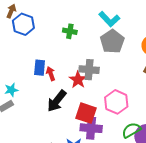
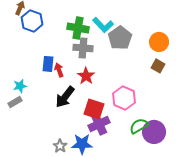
cyan L-shape: (109, 19) -> (103, 25), moved
green cross: (70, 31) -> (78, 28), size x1.5
gray cross: (89, 70) -> (83, 48), moved
purple cross: (91, 128) -> (99, 124), turned -30

